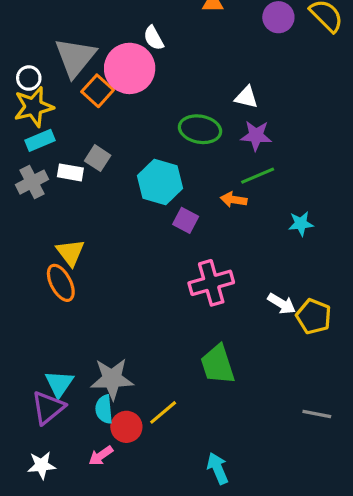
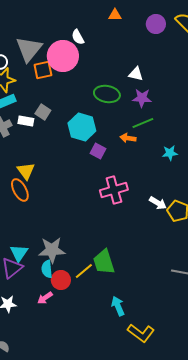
orange square: (98, 91) -> (43, 70), turned 36
green trapezoid: (218, 364) -> (104, 262), moved

